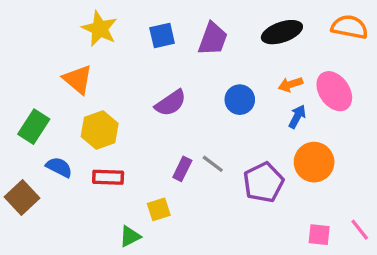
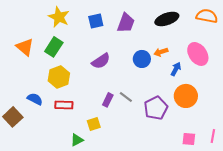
orange triangle: (78, 79) -> (25, 47), moved
orange arrow: (290, 84) -> (161, 52), moved
green rectangle: (34, 127) -> (54, 47), moved
pink line: (360, 230) -> (213, 136), turned 48

